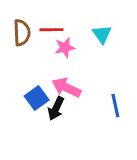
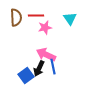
blue square: (37, 98) -> (26, 76), moved
blue line: (115, 105) -> (53, 67), moved

